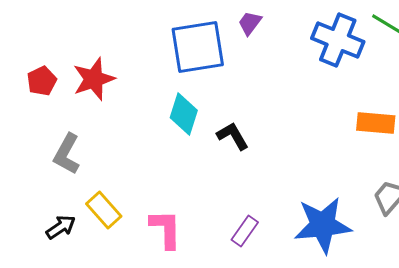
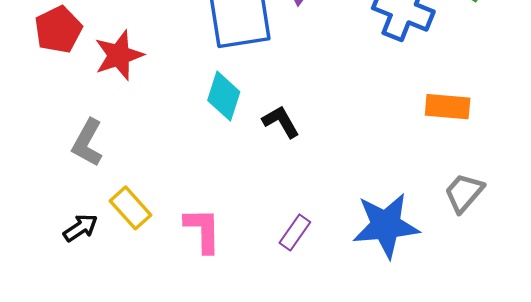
red pentagon: (42, 81) -> (58, 30), moved, size x1.4

